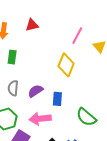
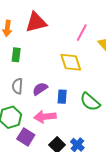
red triangle: (32, 25) -> (36, 22), size x1.6
yellow diamond: (66, 65) -> (71, 62), turned -40
green semicircle: (86, 117) -> (90, 102), moved

